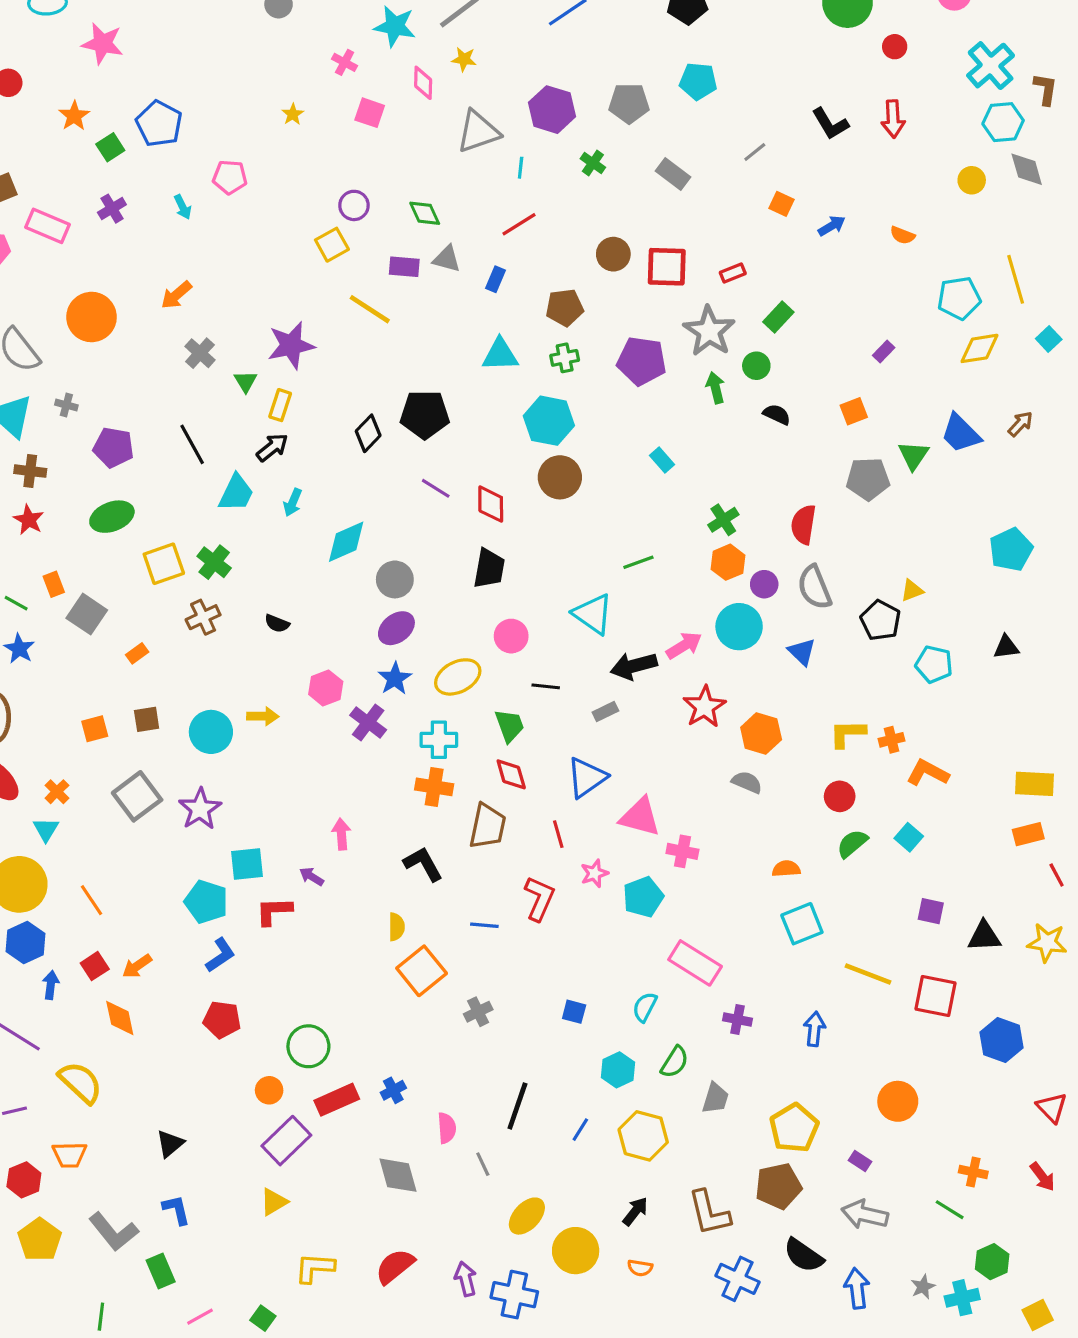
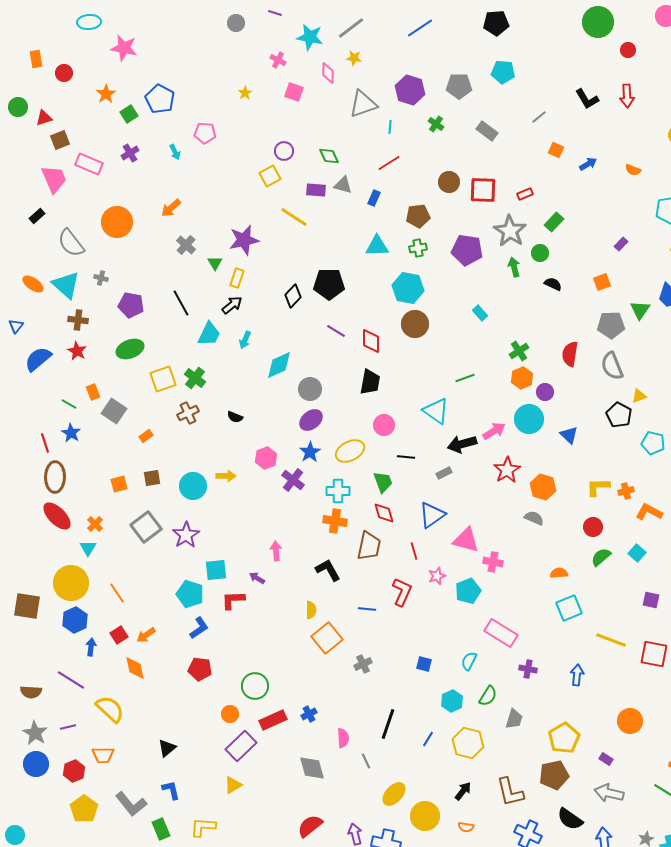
gray semicircle: (814, 587) -> (612, 366), moved
yellow L-shape: (315, 1268) -> (203, 827), moved

